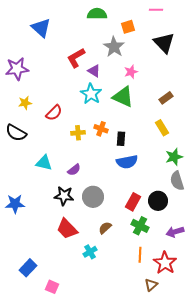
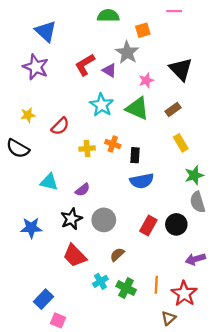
black triangle: (164, 43) -> (181, 69), moved
purple star: (17, 69) -> (36, 67), moved, turned 30
purple triangle: (94, 71) -> (109, 70), moved
brown rectangle: (166, 98) -> (173, 109), moved
black star: (64, 196) -> (71, 219), turned -30
blue star: (15, 204) -> (31, 228), moved
green cross: (140, 226) -> (126, 288), moved
blue rectangle: (28, 268) -> (43, 299), moved

